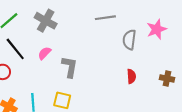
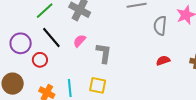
red semicircle: (131, 76) -> (163, 61), turned -104

